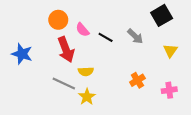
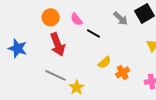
pink semicircle: (82, 30) -> (77, 19), moved
gray arrow: (135, 36) -> (121, 18), moved
yellow semicircle: (86, 71) -> (105, 62), moved, turned -40

